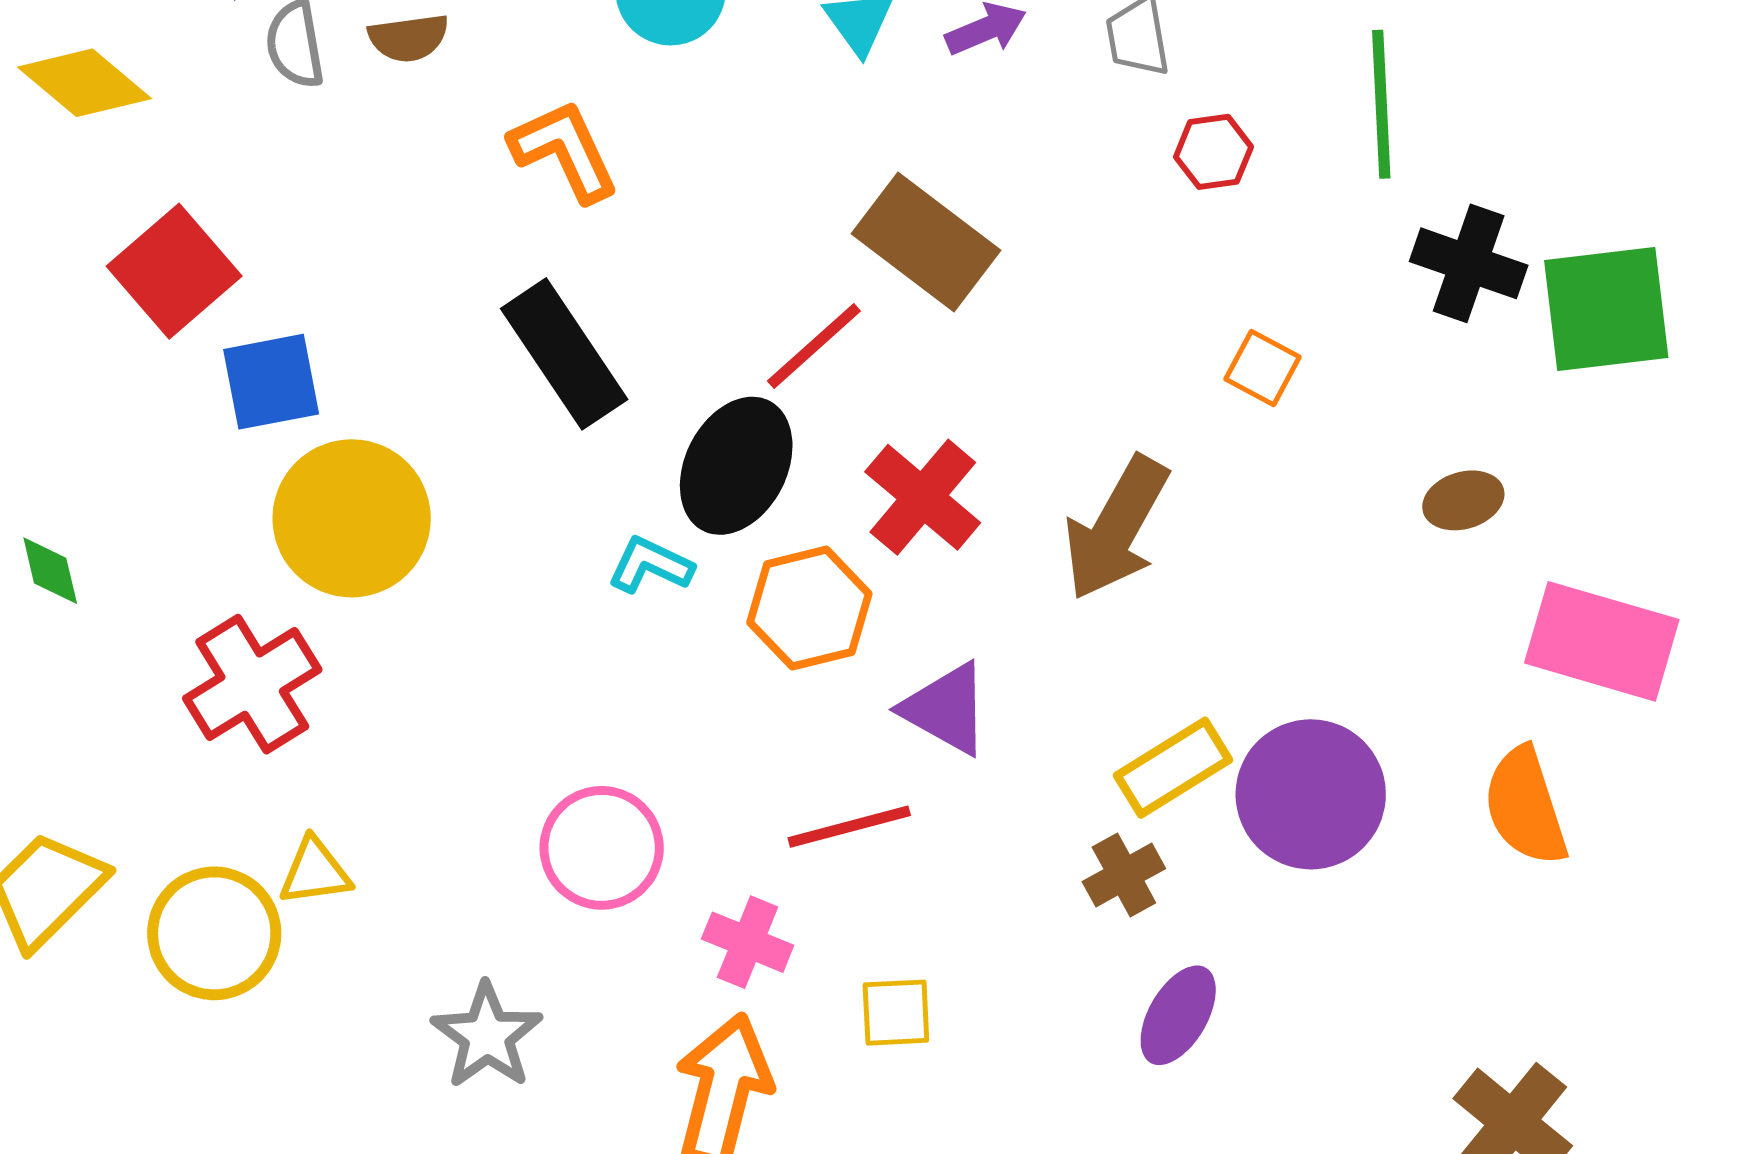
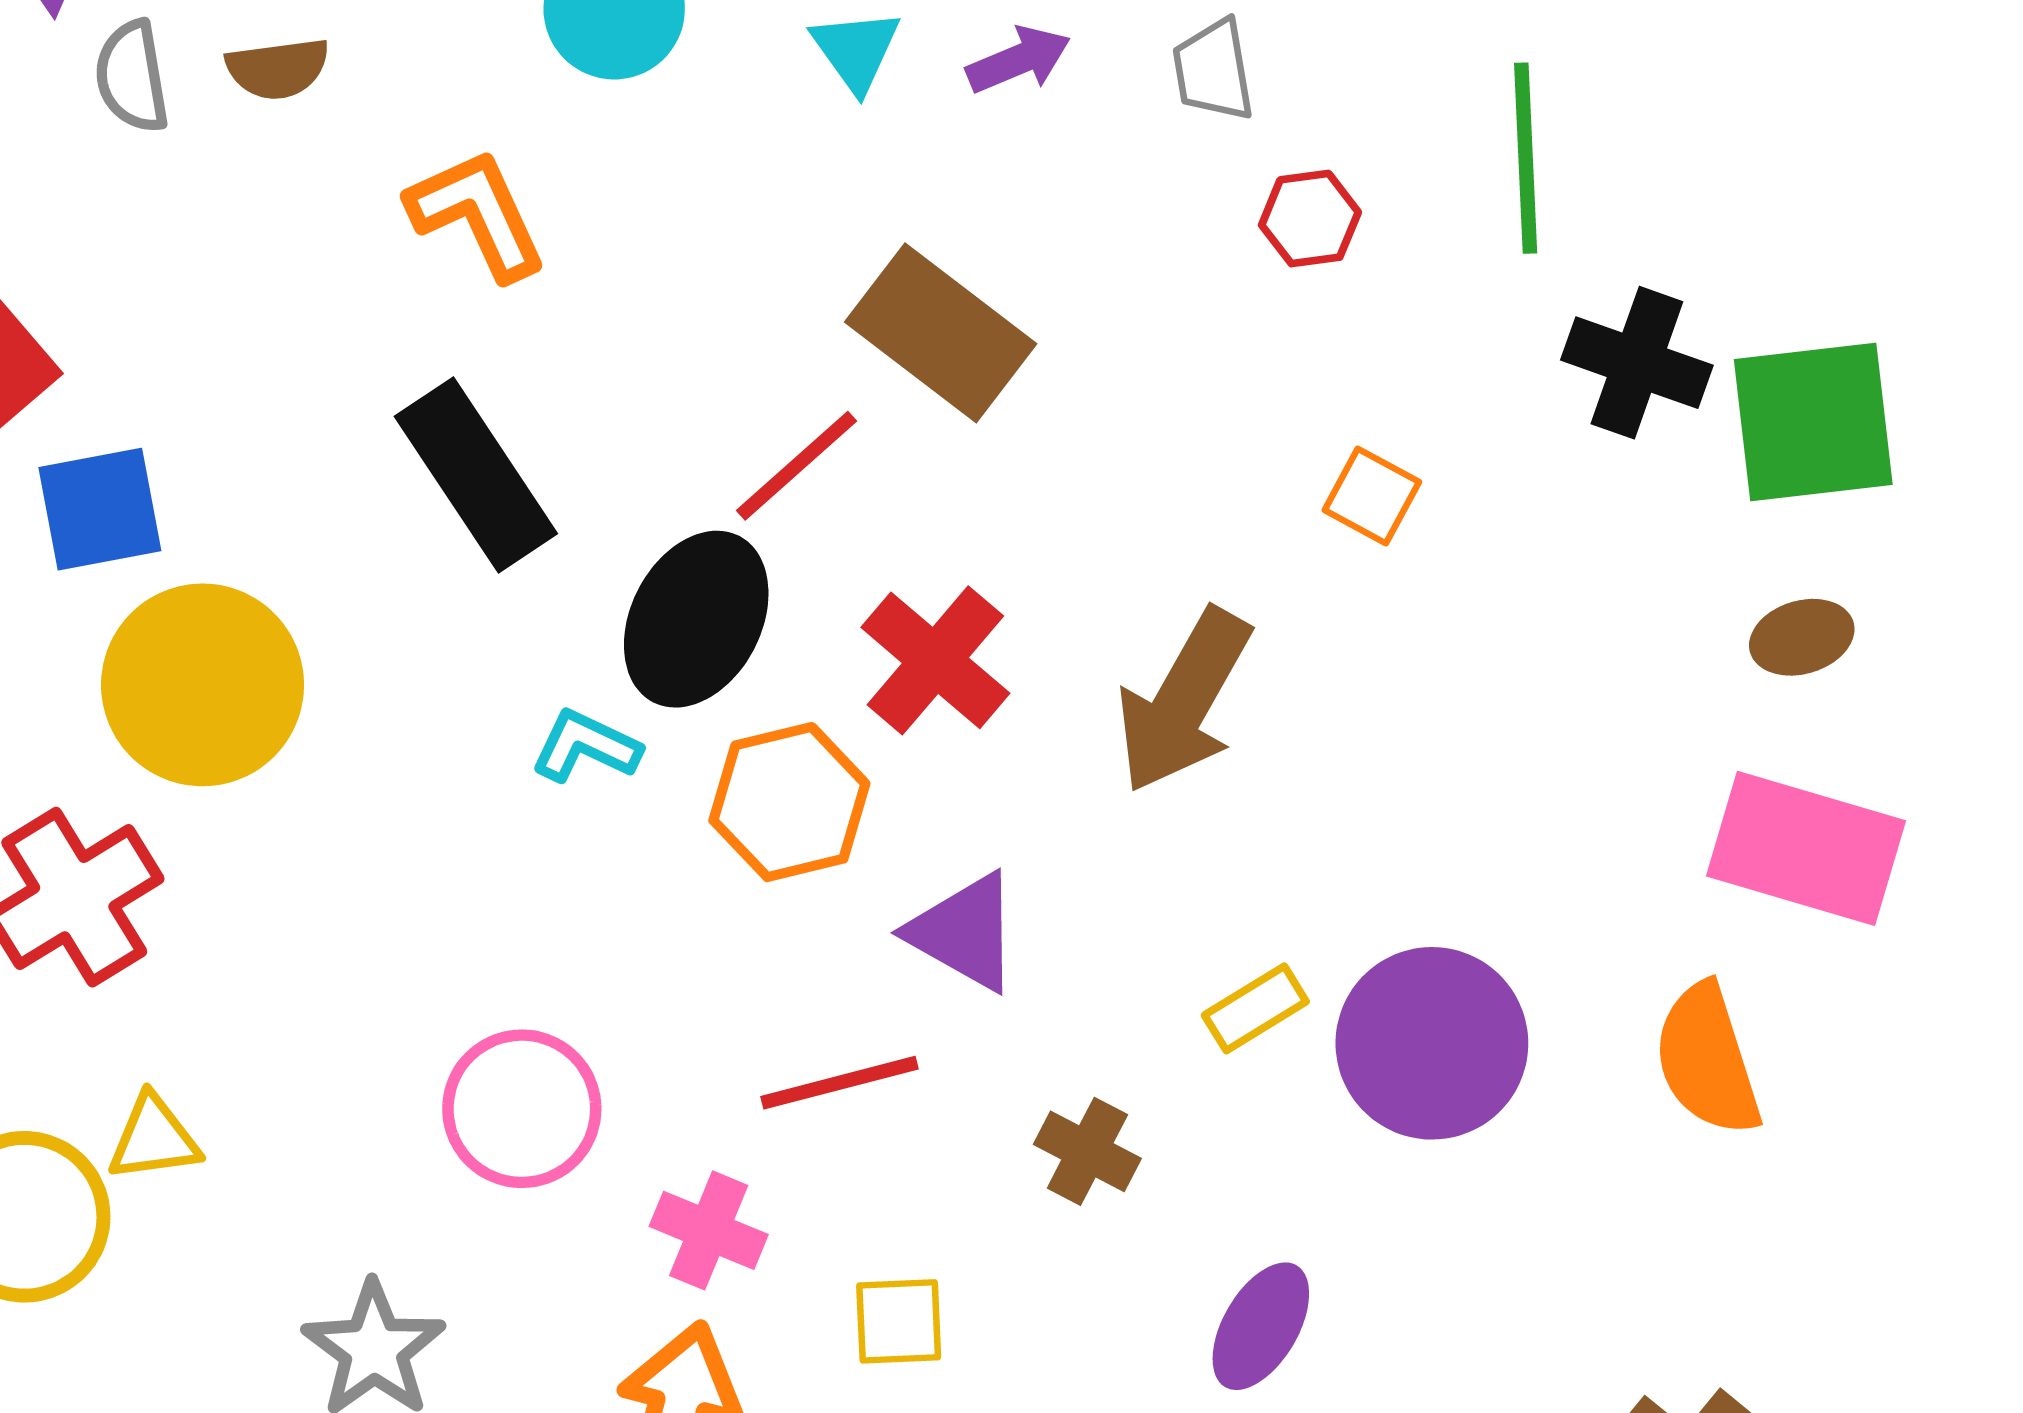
brown ellipse: (1463, 500) -> (1802, 637), moved
yellow rectangle: (1173, 768) -> (1255, 1008), size x0.7
brown cross: (1124, 875) -> (1087, 1151), moved, turned -34

